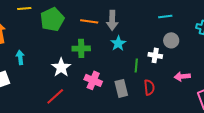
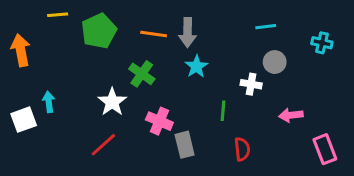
green cross: (81, 48) -> (142, 74), turned 36
cyan arrow: (20, 57) -> (49, 102), moved
green line: (136, 65) -> (223, 111), moved
red semicircle: (149, 87) -> (242, 149), moved
gray rectangle: (121, 88) -> (185, 145), moved

